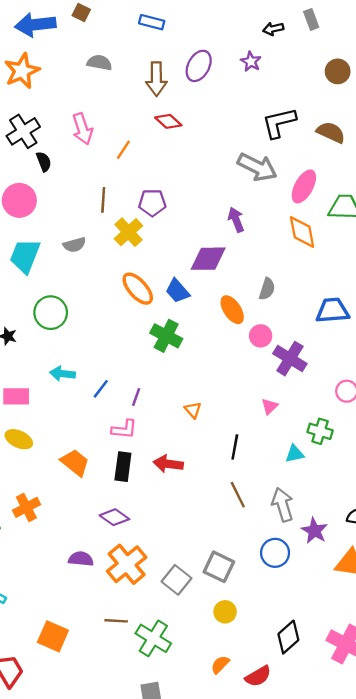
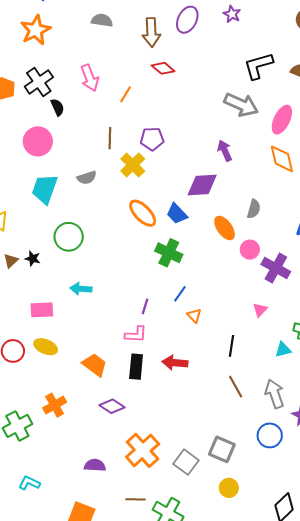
blue line: (101, 389) -> (180, 294), moved
purple diamond: (114, 517) -> (112, 406), moved
purple semicircle: (81, 559) -> (95, 465), moved

